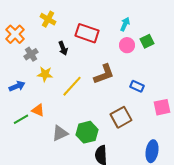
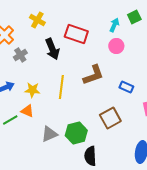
green square: (147, 41) -> (134, 17), moved
black arrow: (63, 48) -> (52, 49), size x1.5
yellow star: (45, 74) -> (32, 90), moved
yellow line: (72, 86) -> (61, 87), turned -35

